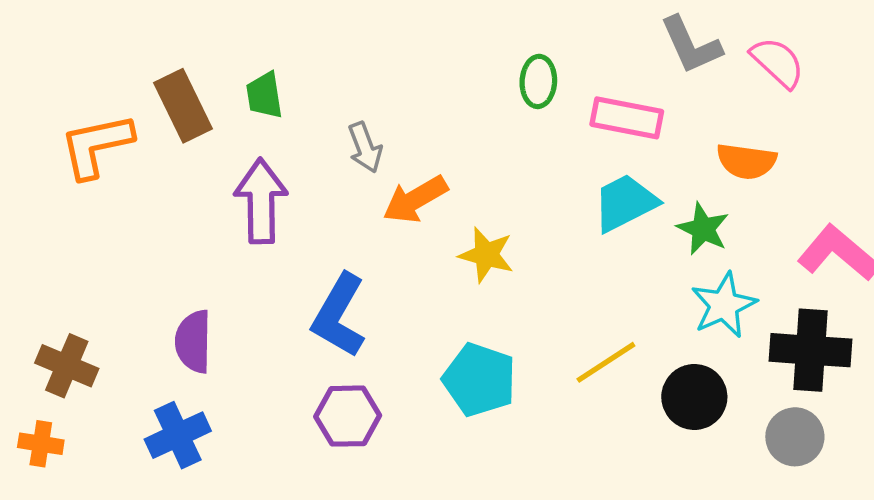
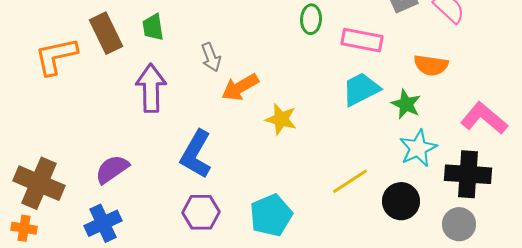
purple semicircle: (193, 341) -> (112, 169), turned 54
brown cross: (67, 366) -> (39, 183), size x1.4
cyan pentagon: (479, 380) -> (271, 215), moved, turned 30

